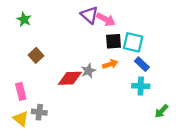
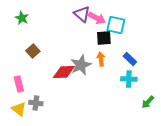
cyan square: (133, 42) -> (116, 25), moved
orange arrow: (110, 64) -> (101, 59), turned -80
gray star: (88, 71) -> (81, 65), size x1.5

